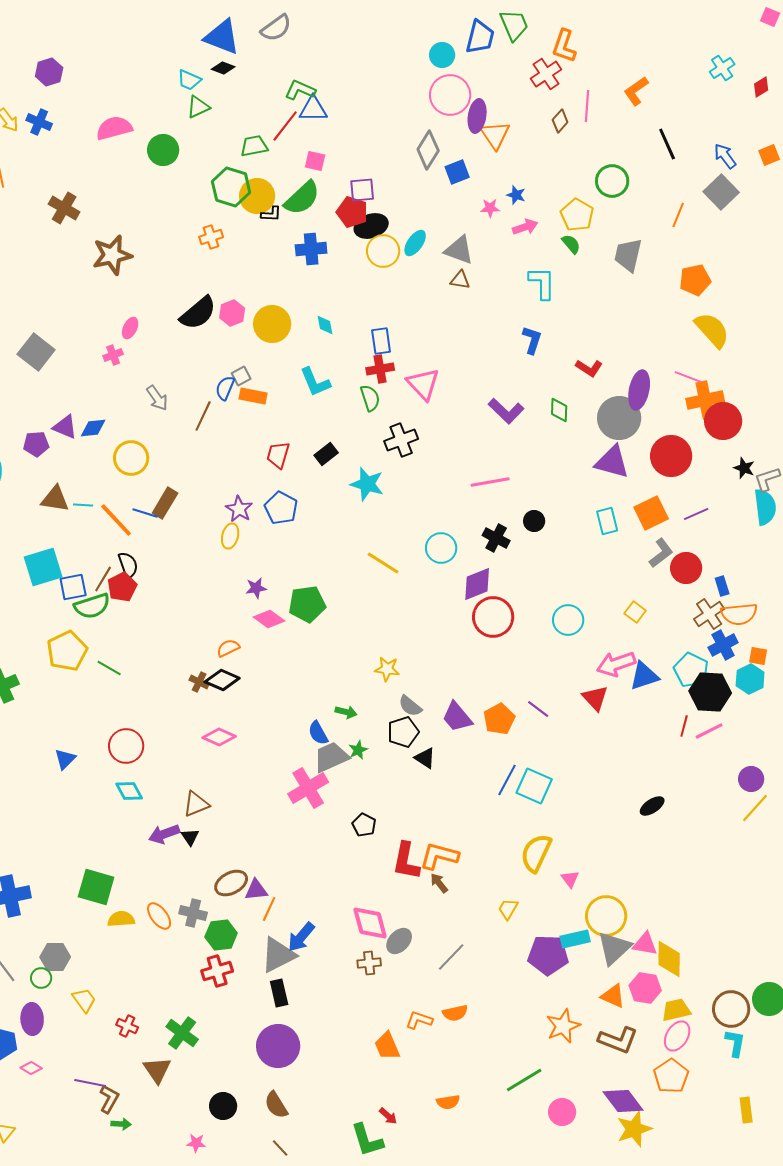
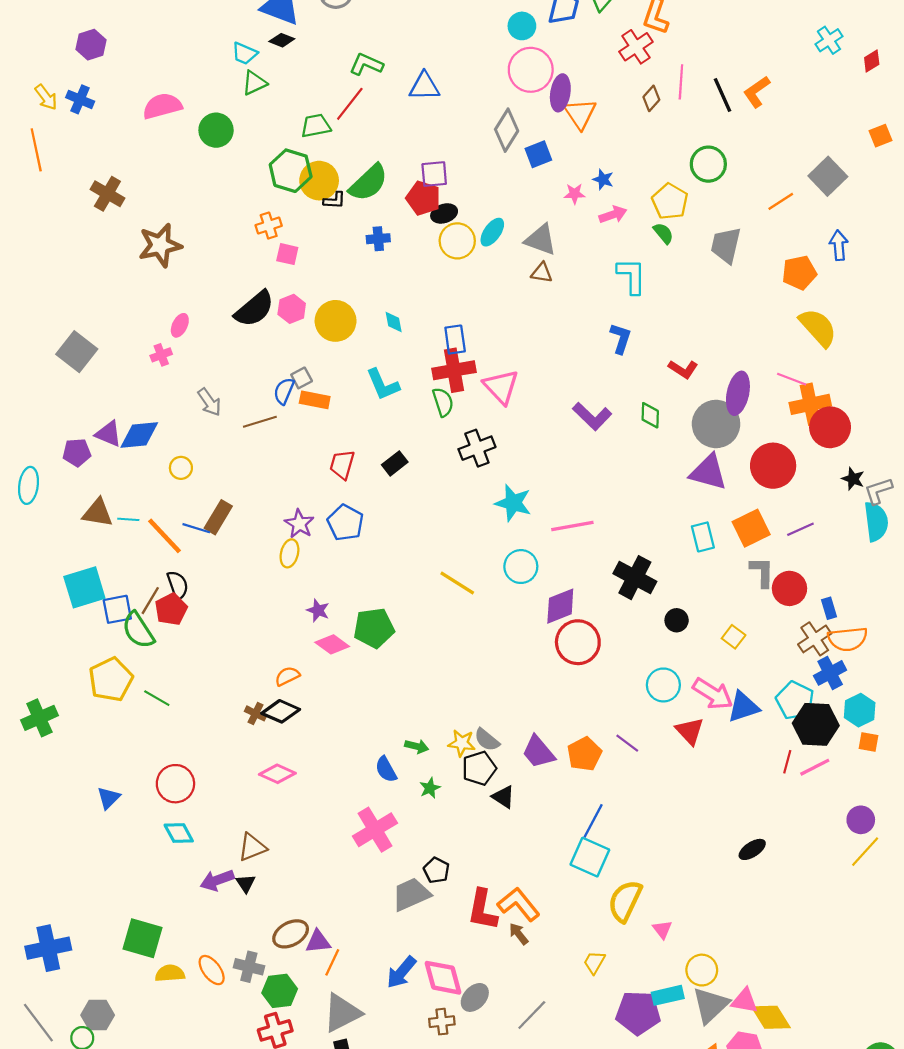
orange L-shape: (636, 91) -> (757, 92), moved
blue triangle: (313, 109) -> (424, 86), moved
black line: (667, 144) -> (723, 95), moved
blue arrow: (725, 156) -> (839, 245), moved, turned 32
pink square: (315, 161) -> (287, 254), moved
orange line: (678, 215) -> (781, 201), turned 35
black ellipse: (371, 226) -> (444, 213), size x0.7
blue cross: (311, 249) -> (378, 239), size x0.7
red cross: (380, 369) -> (454, 370), size x1.4
brown line: (203, 416) -> (260, 422), turned 48
blue diamond: (93, 428) -> (139, 435), size x1.4
yellow circle: (131, 458) -> (181, 468), size x0.6
pink line: (490, 482) -> (572, 526), moved
cyan star: (367, 484) -> (513, 503), moved
black circle: (534, 521) -> (677, 620), moved
black cross: (496, 538) -> (635, 578), moved, size x1.4
gray L-shape: (661, 553) -> (762, 572), turned -52
purple star: (256, 588) -> (318, 610), turned 30
green semicircle: (92, 606) -> (138, 630), turned 75
cyan circle: (568, 620) -> (663, 685), moved
orange square: (758, 656) -> (868, 742), moved
pink arrow: (616, 664) -> (713, 694), turned -129
yellow star: (387, 669) -> (462, 743), moved
gray trapezoid: (331, 757) -> (411, 894), moved
cyan square: (534, 786) -> (590, 857), moved
orange L-shape: (439, 856) -> (519, 904), turned 36
yellow circle: (606, 916) -> (702, 970), size x0.7
blue arrow: (301, 937) -> (401, 972), moved
yellow diamond: (669, 959) -> (771, 1017), turned -33

